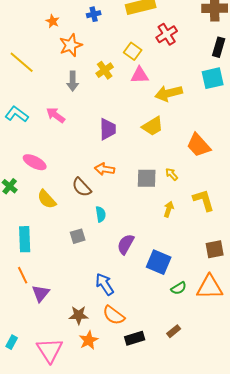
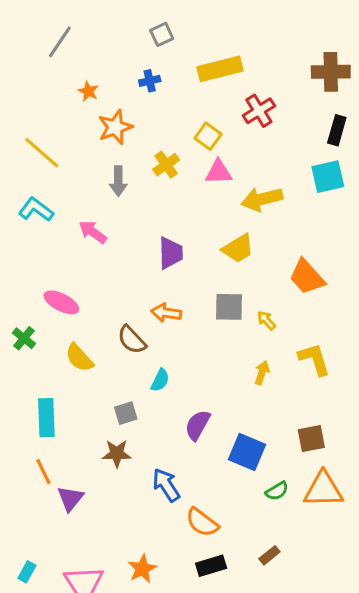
cyan L-shape: (17, 114) -> (36, 210), moved
gray square: (147, 178) -> (229, 307), moved
cyan semicircle: (101, 214) -> (160, 380), turned 35
brown square: (215, 249) -> (311, 439), moved
brown star: (79, 315) -> (117, 454), moved
orange semicircle: (114, 315) -> (202, 522), moved

